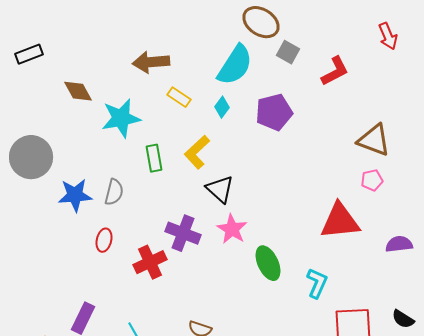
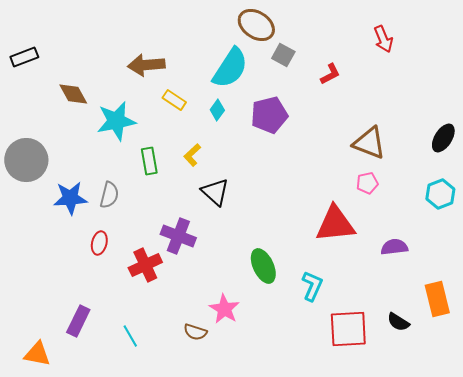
red L-shape: (335, 71) -> (330, 74), size x0.7
yellow L-shape: (197, 152) -> (192, 155), size x0.7
pink star: (232, 229) -> (224, 309), moved

